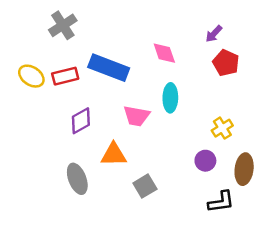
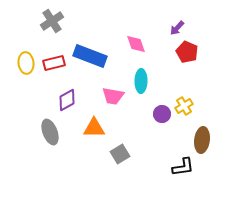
yellow ellipse: (31, 76) -> (26, 63), turned 50
purple circle: (205, 161) -> (162, 114), moved
gray ellipse: (77, 179) -> (50, 132), moved

